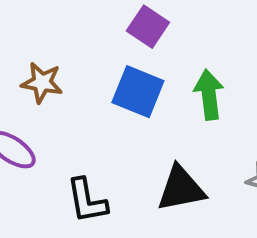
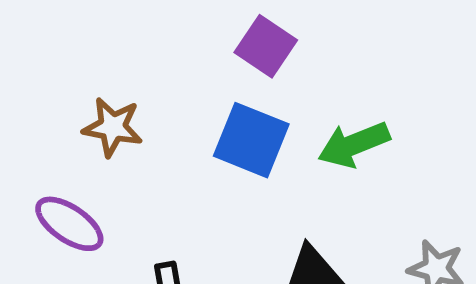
green arrow: (209, 95) -> (354, 144), turned -105

